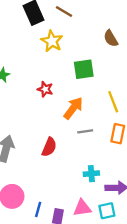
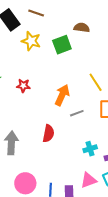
brown semicircle: (111, 38) -> (82, 28), turned 140
green square: (84, 69) -> (62, 45), moved
red star: (45, 89) -> (23, 86), moved

